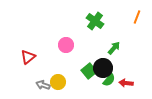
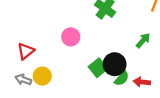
green arrow: (114, 48) -> (143, 40), moved
yellow circle: (58, 82) -> (42, 76), moved
gray arrow: (43, 85) -> (23, 80), moved

